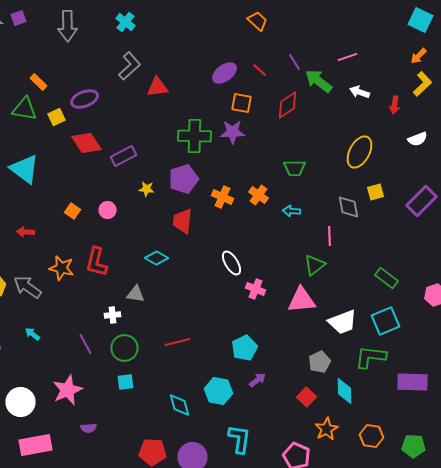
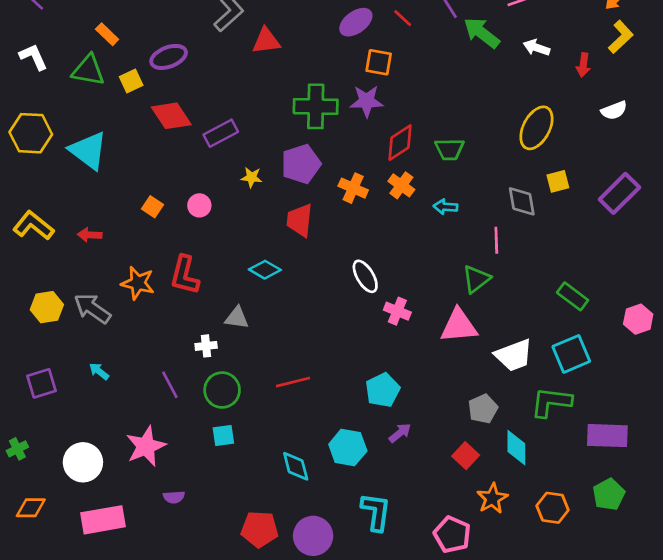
red diamond: (288, 105) -> (400, 143), moved
green pentagon: (414, 446) -> (609, 494), moved, turned -30

